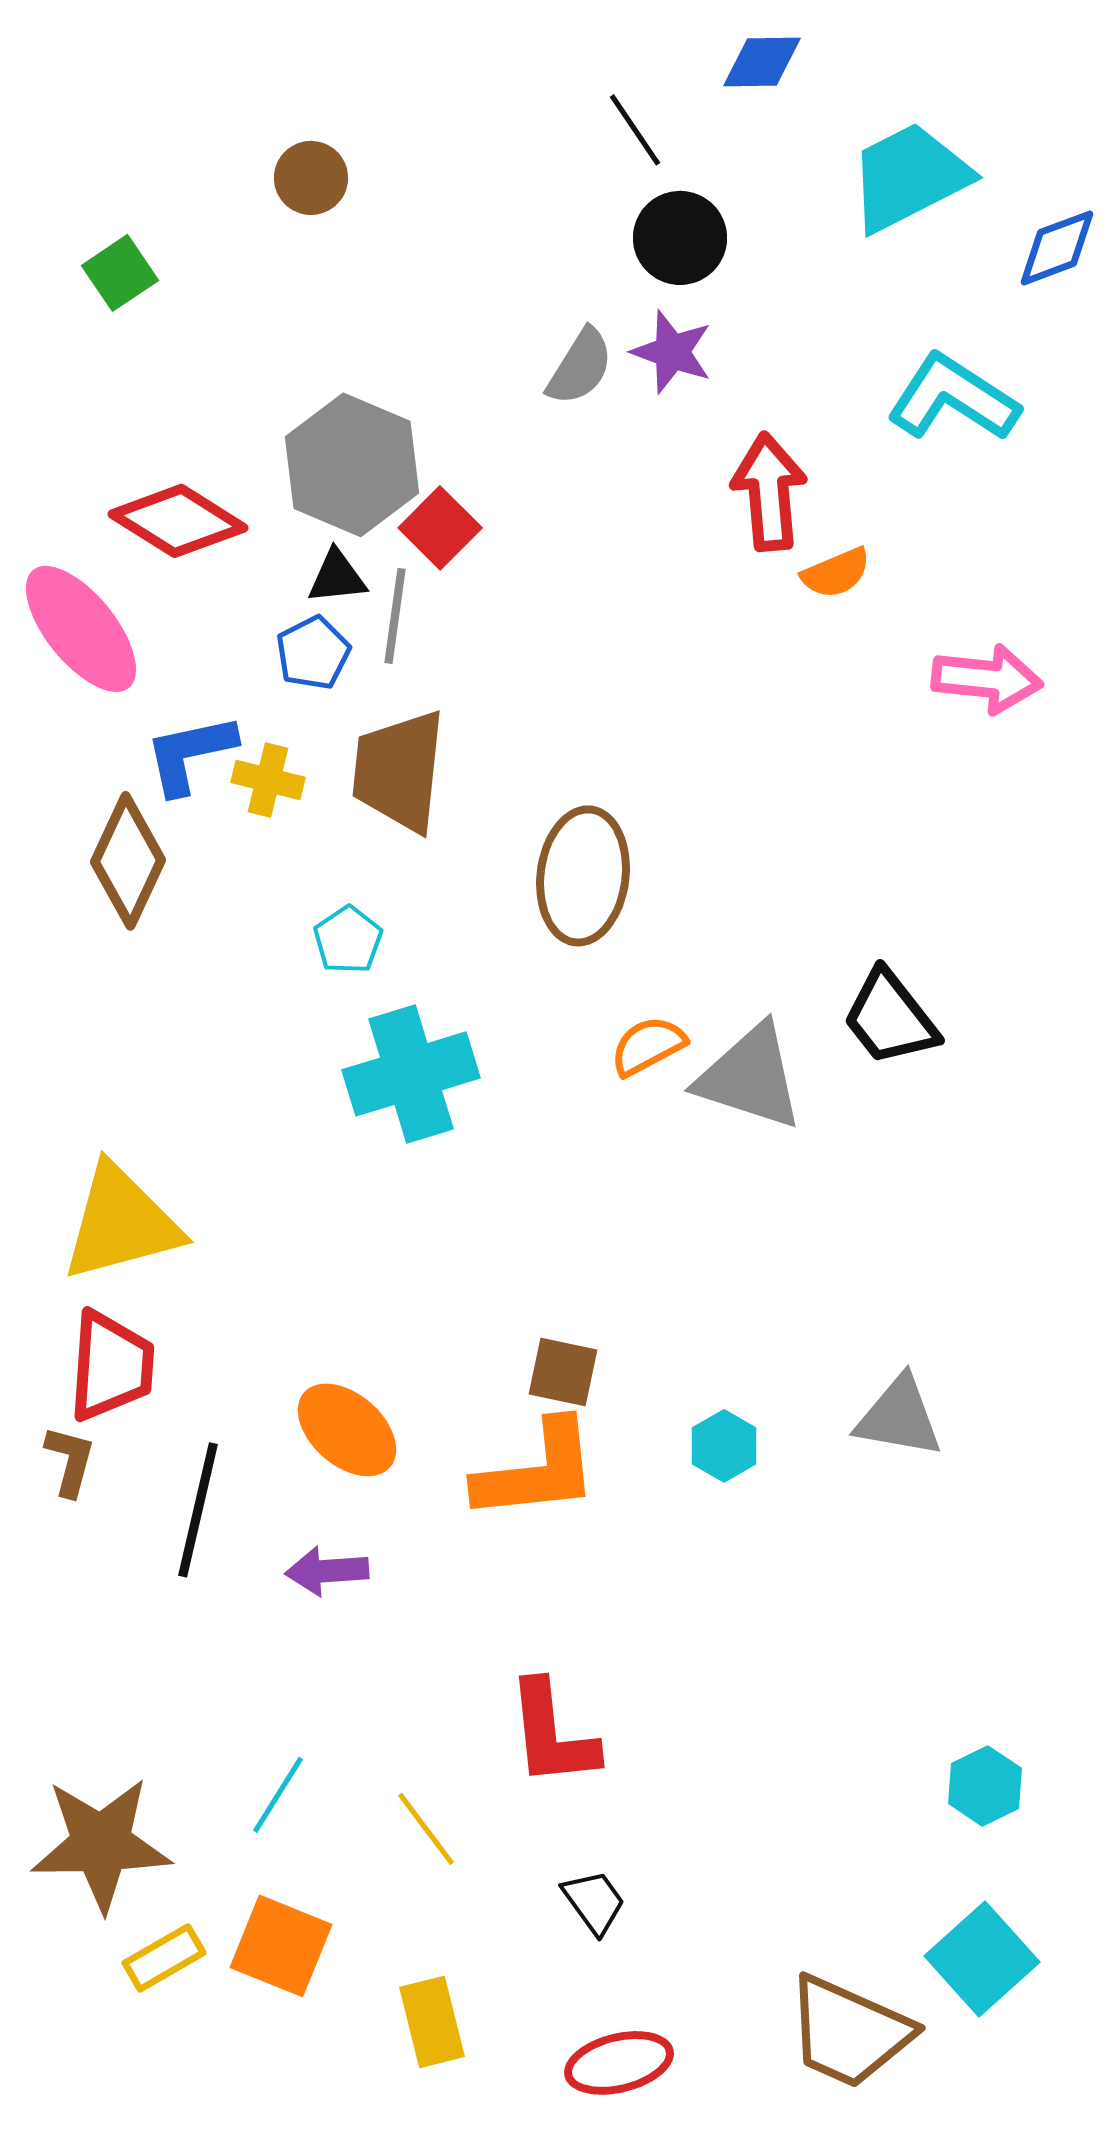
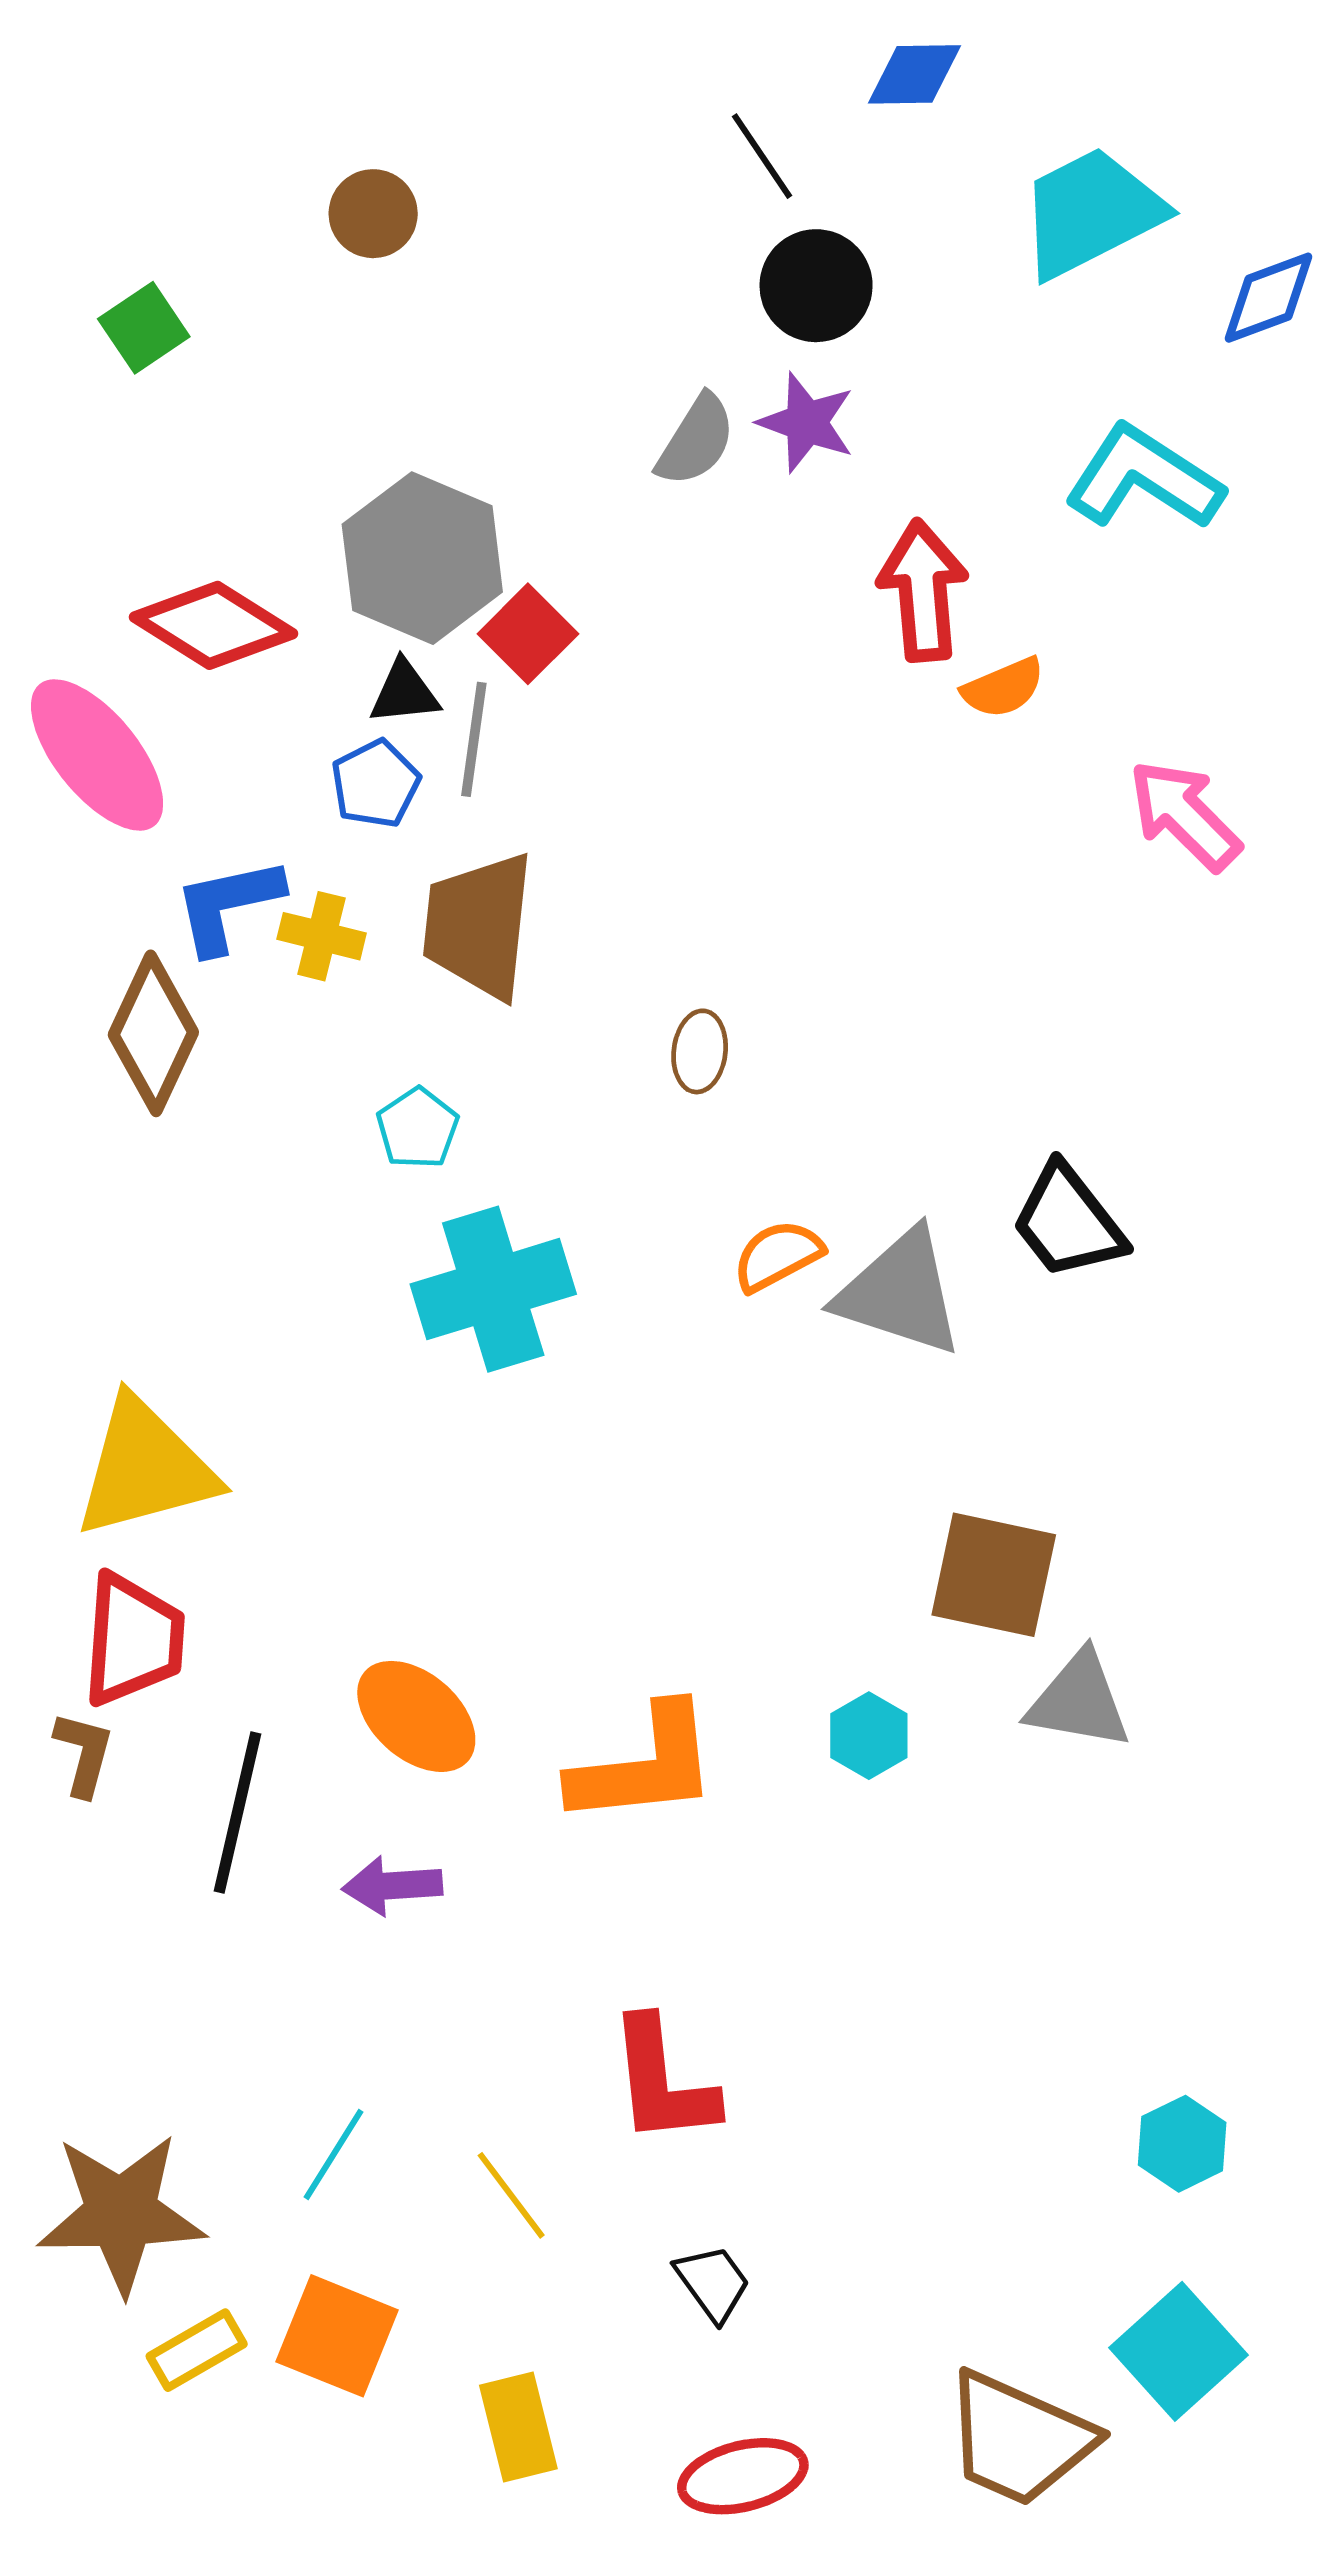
pink arrow: (987, 679) -> (1185, 815), turned -141
brown ellipse: (583, 876) -> (700, 1051), size x0.5
brown square: (563, 1372) -> (994, 1575), moved, size x1.5

